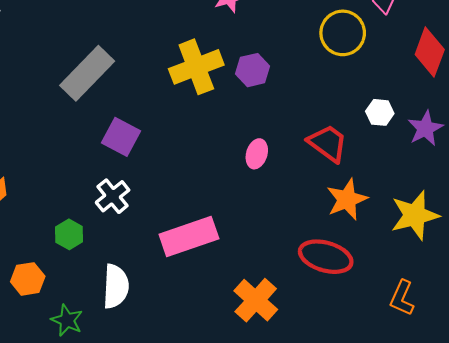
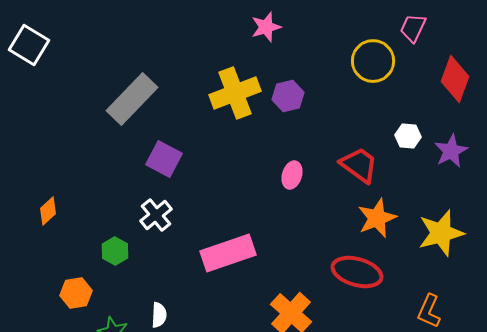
white semicircle: (116, 286) -> (159, 315), moved, size x0.6

